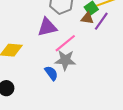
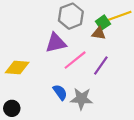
purple line: (101, 21) -> (101, 65), moved
gray star: (65, 60) -> (82, 99), moved

